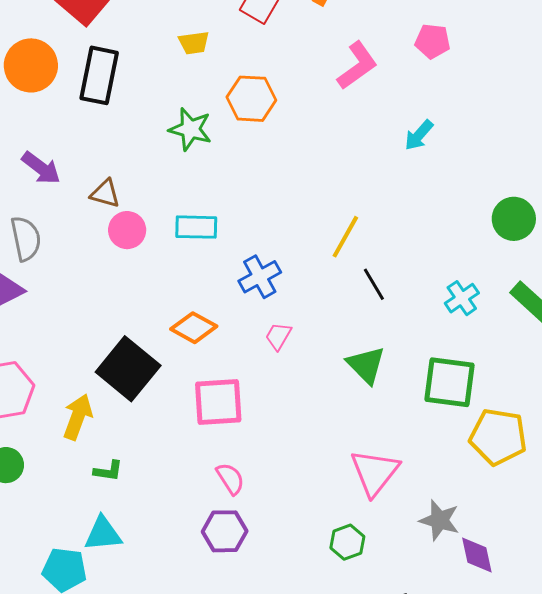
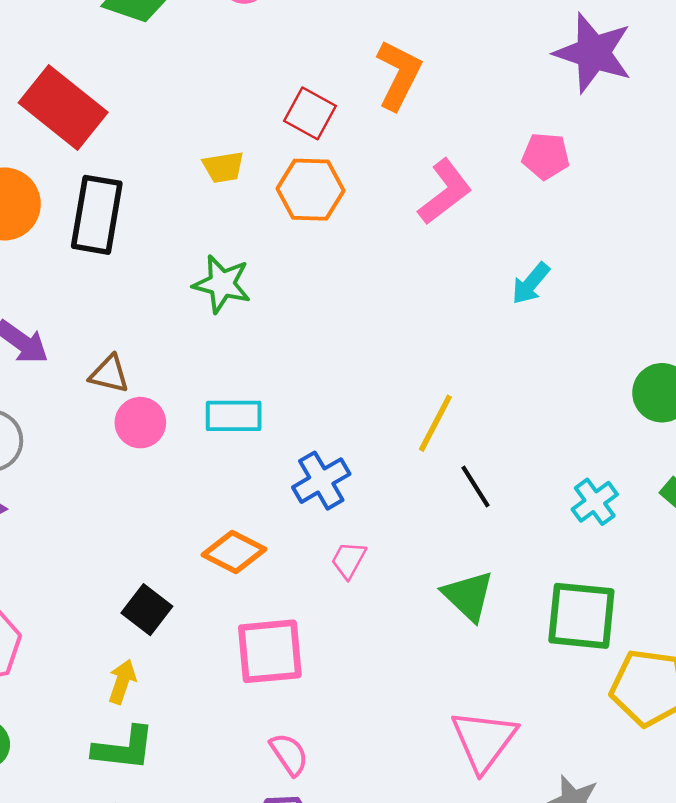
orange hexagon: (251, 99) -> (311, 190), moved
black square: (128, 369) -> (147, 610), size x0.6
yellow arrow: (78, 417) -> (122, 682), moved, size x0.7
green L-shape: (108, 471) -> (124, 748), size x1.6

